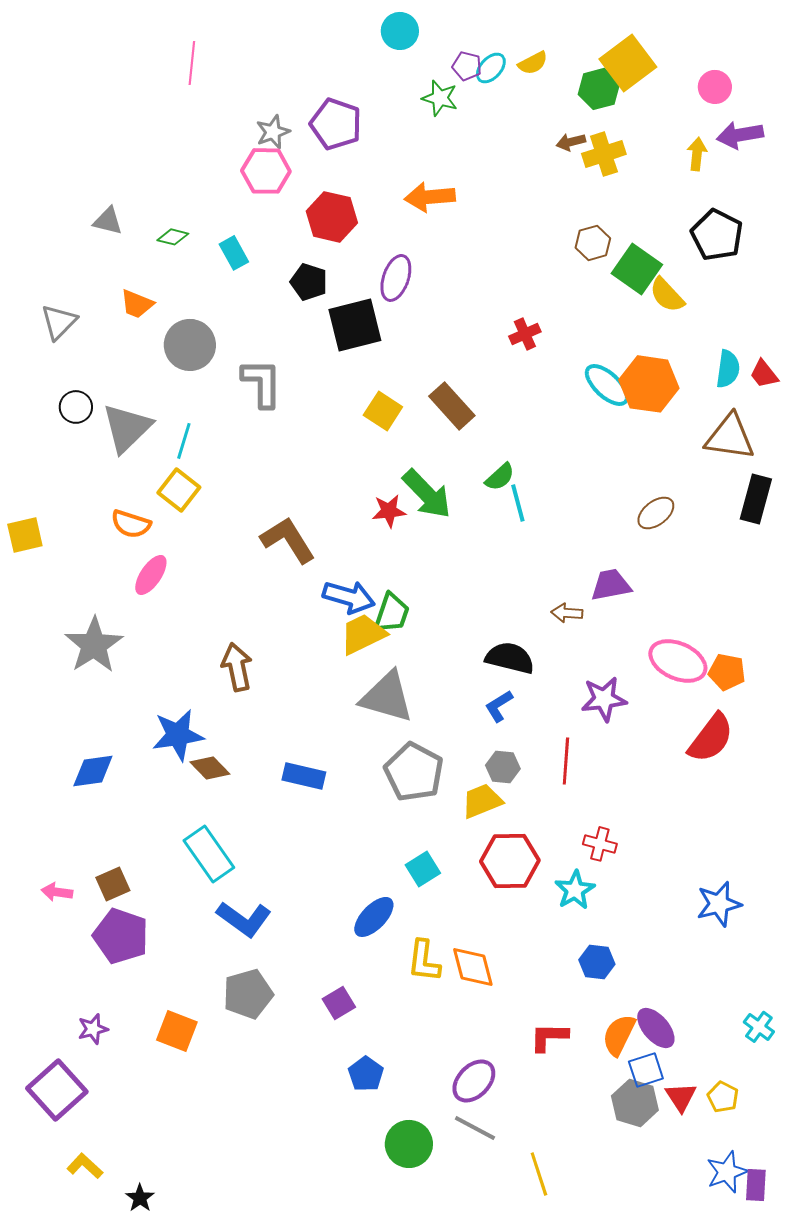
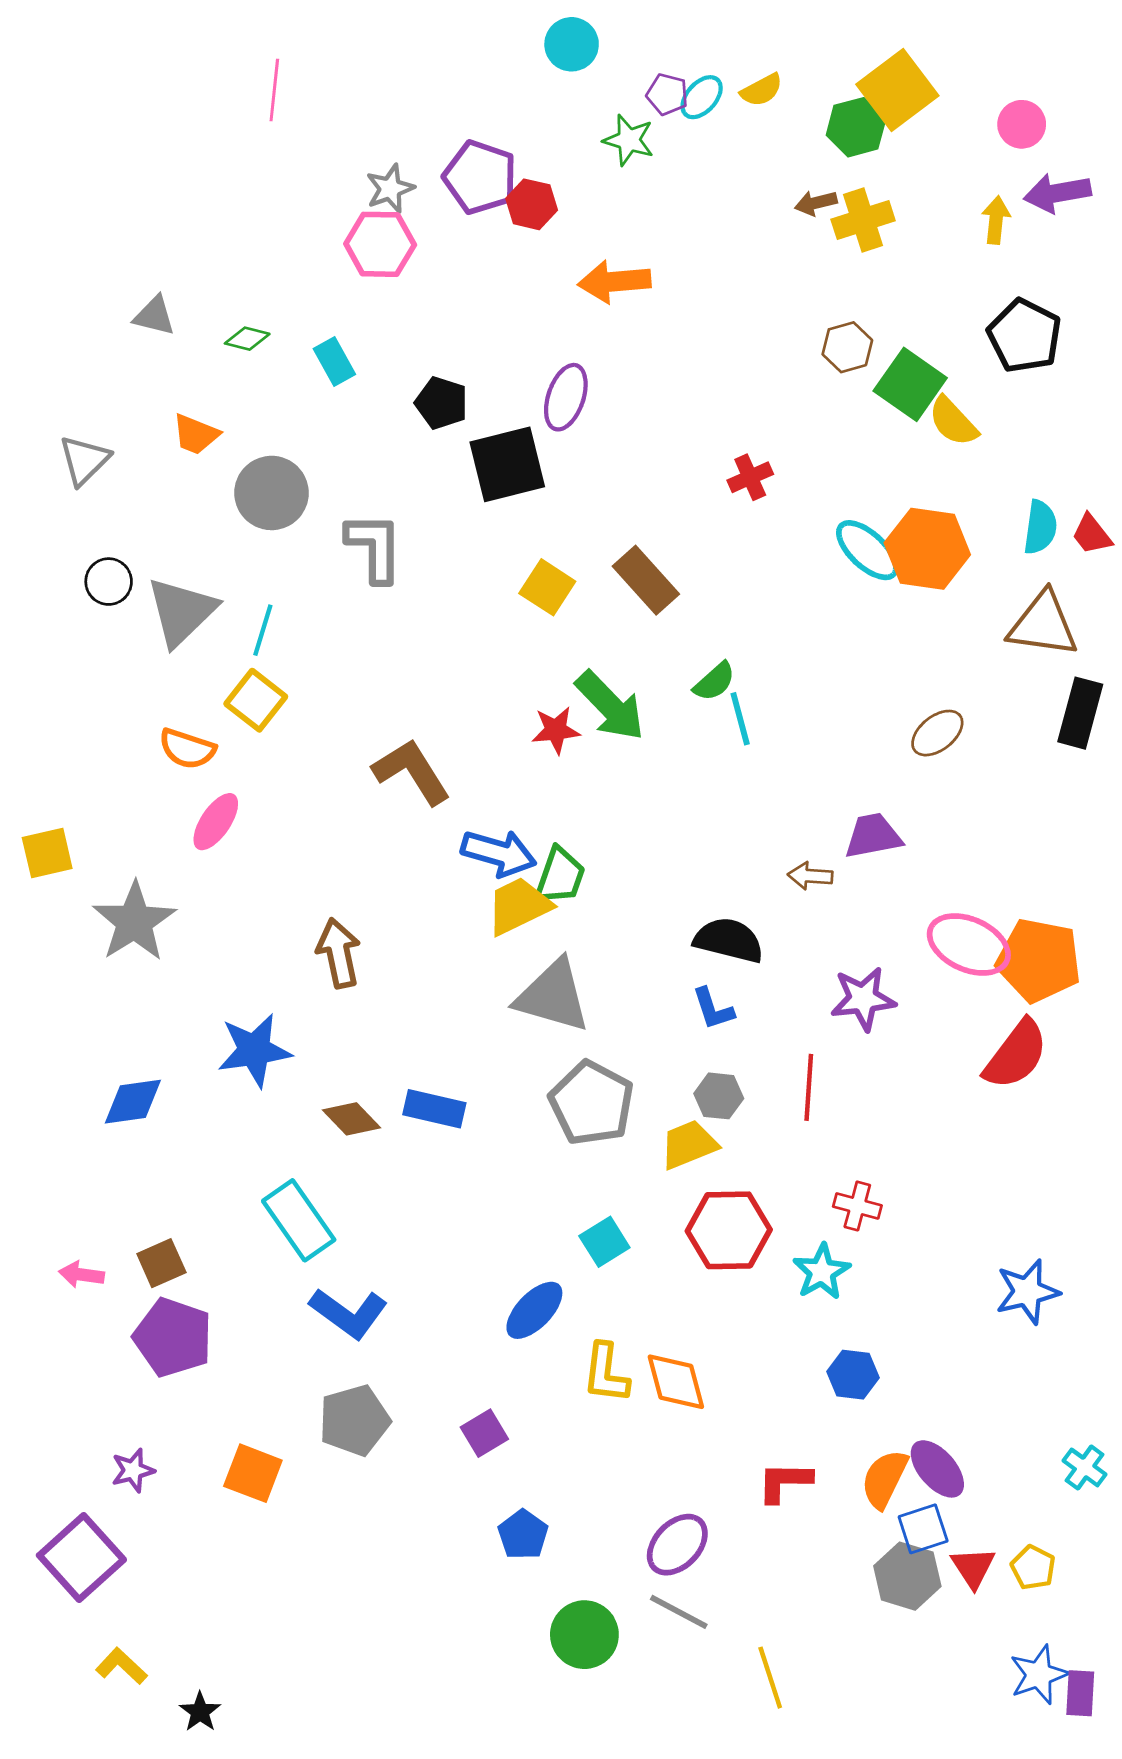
red hexagon: (332, 217) -> (532, 204), moved, size x0.7
yellow square: (25, 535) -> (47, 853), moved
orange pentagon: (727, 672) -> (1039, 960), size x1.6
blue L-shape: (499, 706) -> (713, 1009), turned -76
brown diamond: (210, 768) -> (352, 1119), moved

